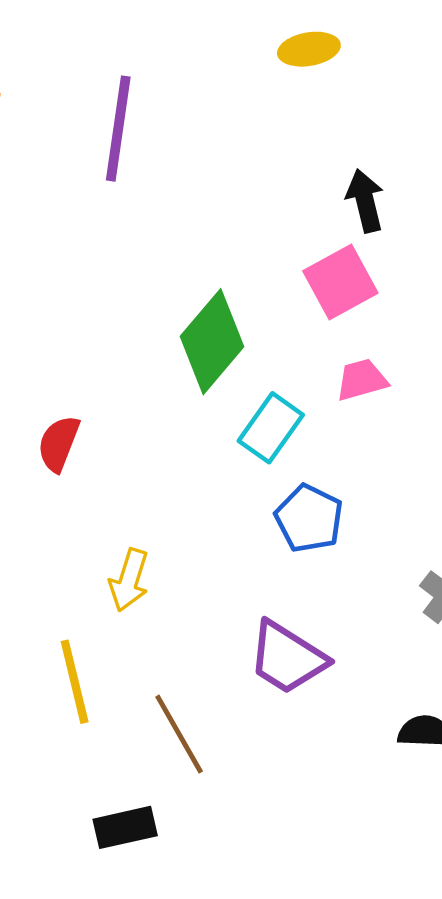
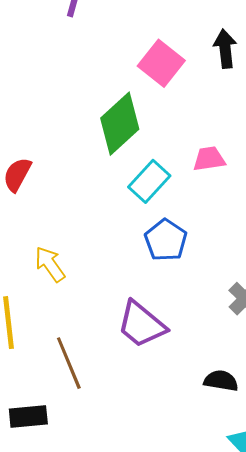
pink square: (340, 282) -> (161, 63), moved, turned -30
yellow arrow: (129, 580) -> (50, 264), turned 120

